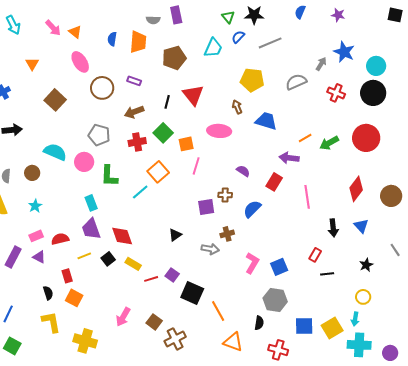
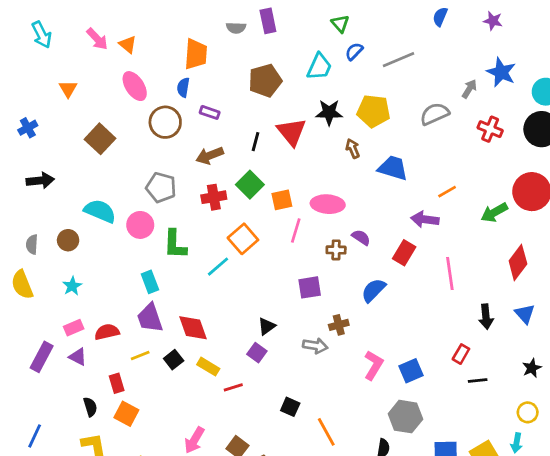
black star: (254, 15) -> (329, 112), moved
blue semicircle: (112, 39) -> (183, 87), moved
orange trapezoid: (138, 42) -> (196, 54), moved
pink ellipse: (219, 131) -> (328, 204), moved
green arrow: (329, 143) -> (494, 212), moved
brown cross: (225, 195) -> (336, 250), moved
purple square: (172, 275) -> (257, 353), moved
black square: (192, 293) -> (290, 407), size x0.6

